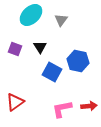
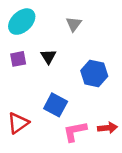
cyan ellipse: (31, 15) -> (22, 22), moved
purple square: (15, 49) -> (18, 59), turned -32
blue square: (52, 72) -> (56, 105), moved

